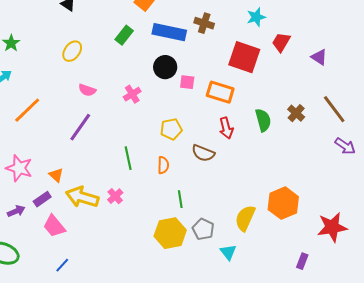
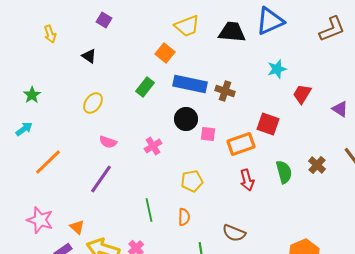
brown cross: (204, 23) -> (225, 91), moved
red square: (244, 57) -> (268, 124), moved, size x0.7
orange rectangle: (220, 92) -> (241, 144), turned -36
brown semicircle: (203, 153) -> (234, 233), moved

